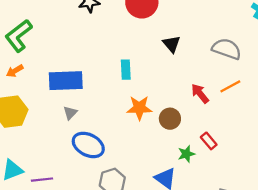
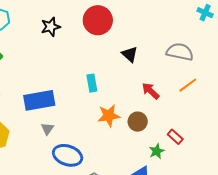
red arrow: (200, 94) -> (151, 91), moved

